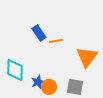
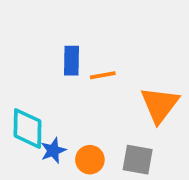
blue rectangle: (39, 33) -> (72, 61), turned 35
blue star: (38, 82) -> (53, 150), moved

